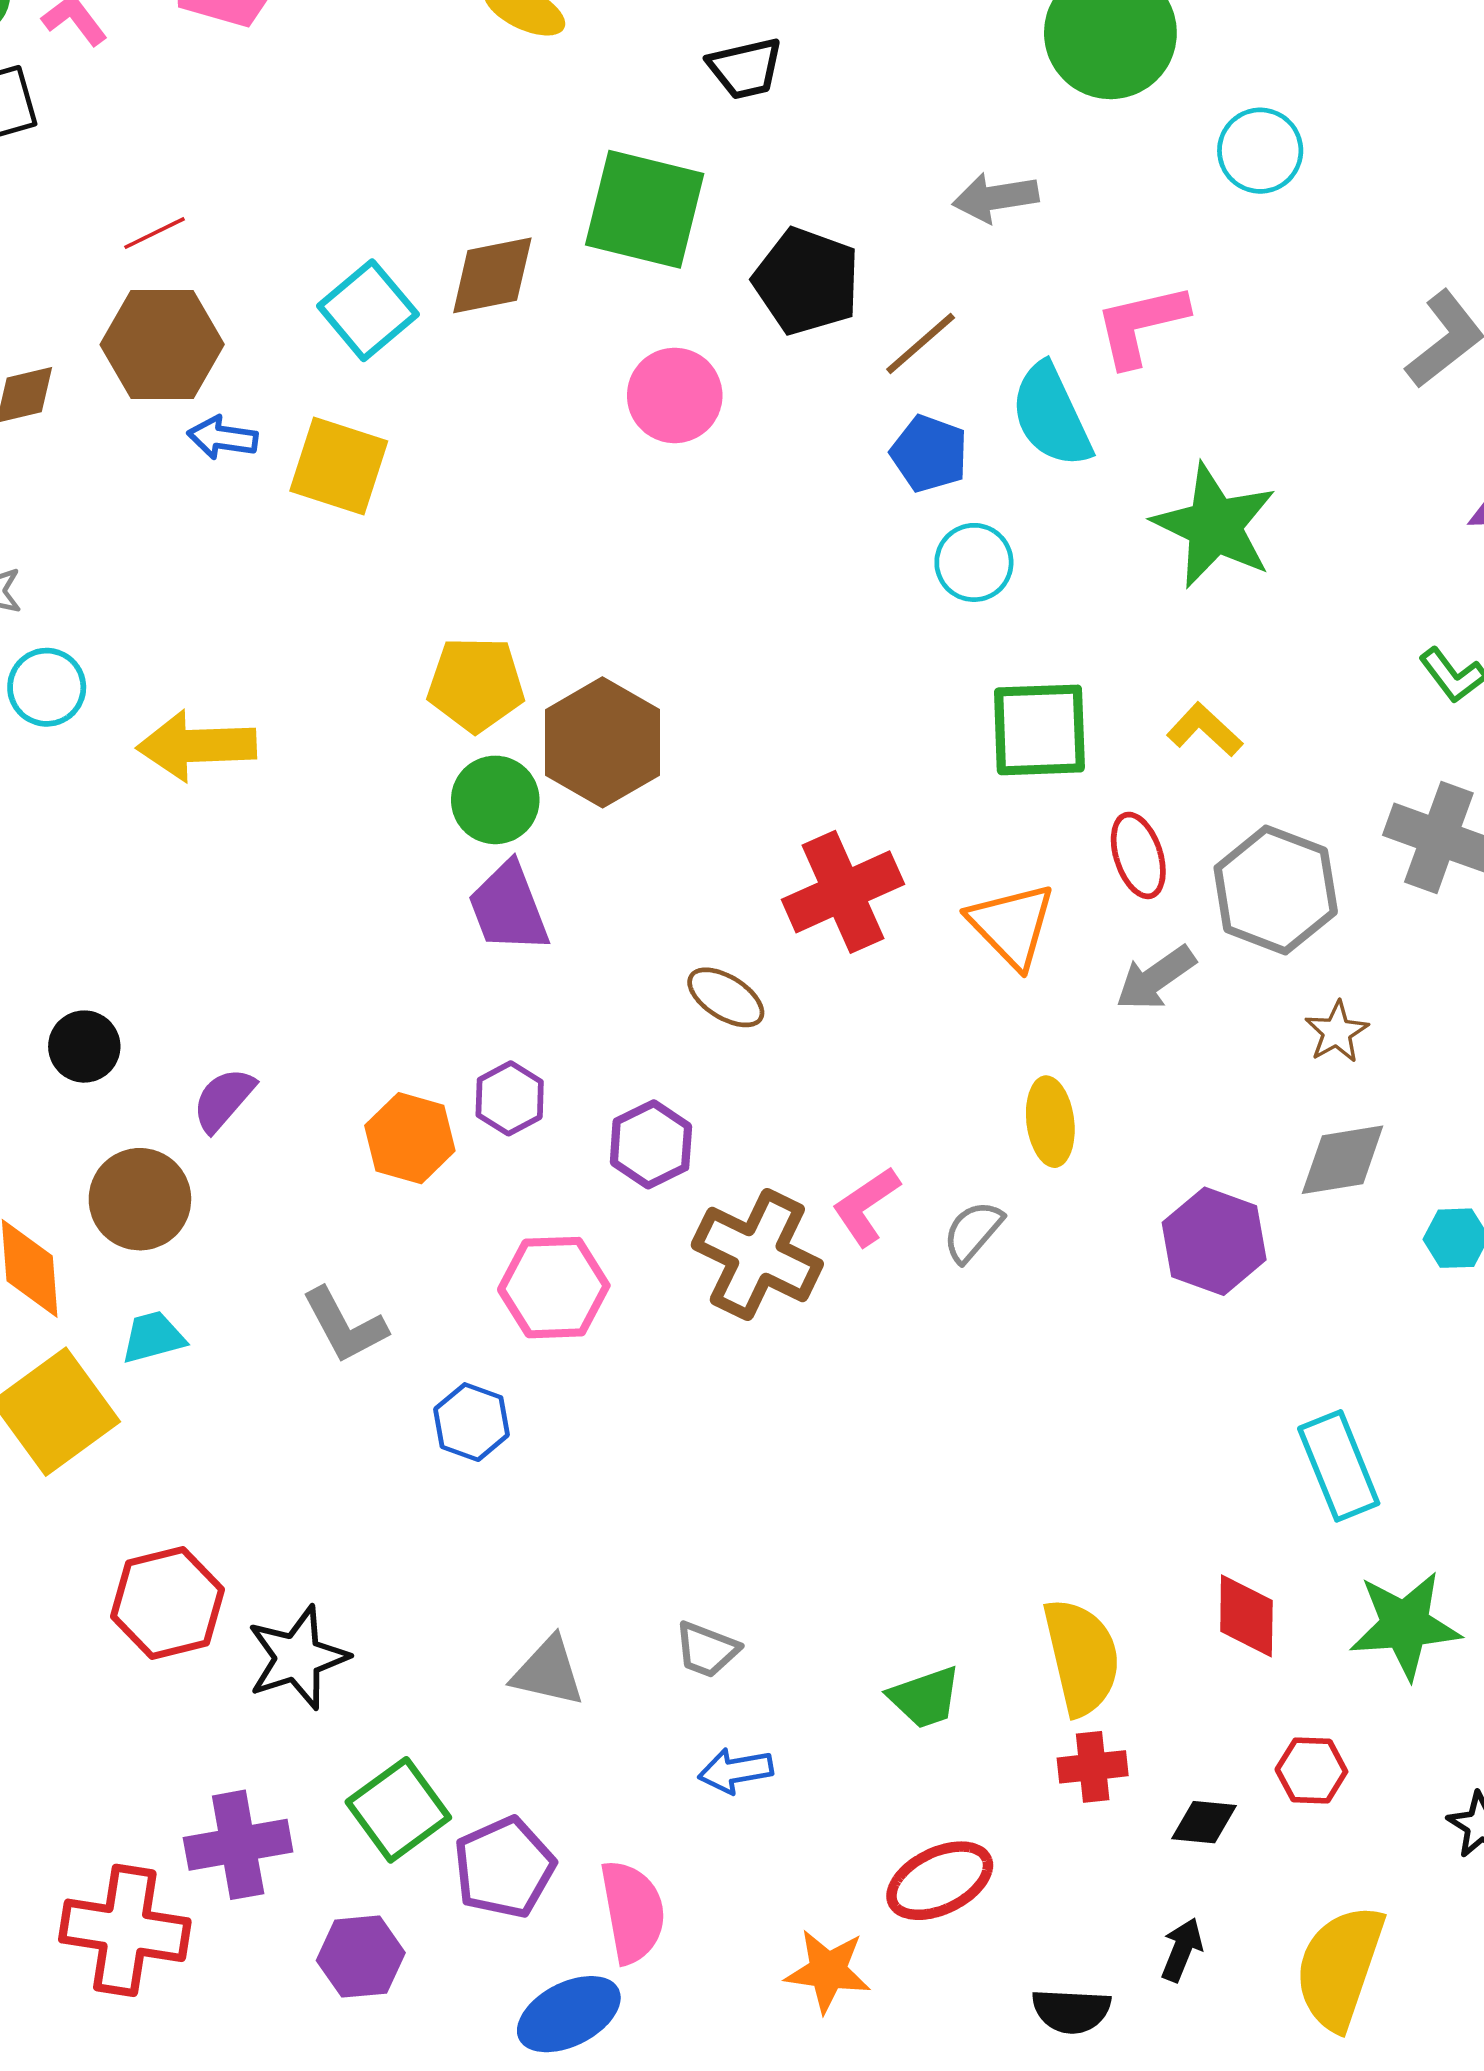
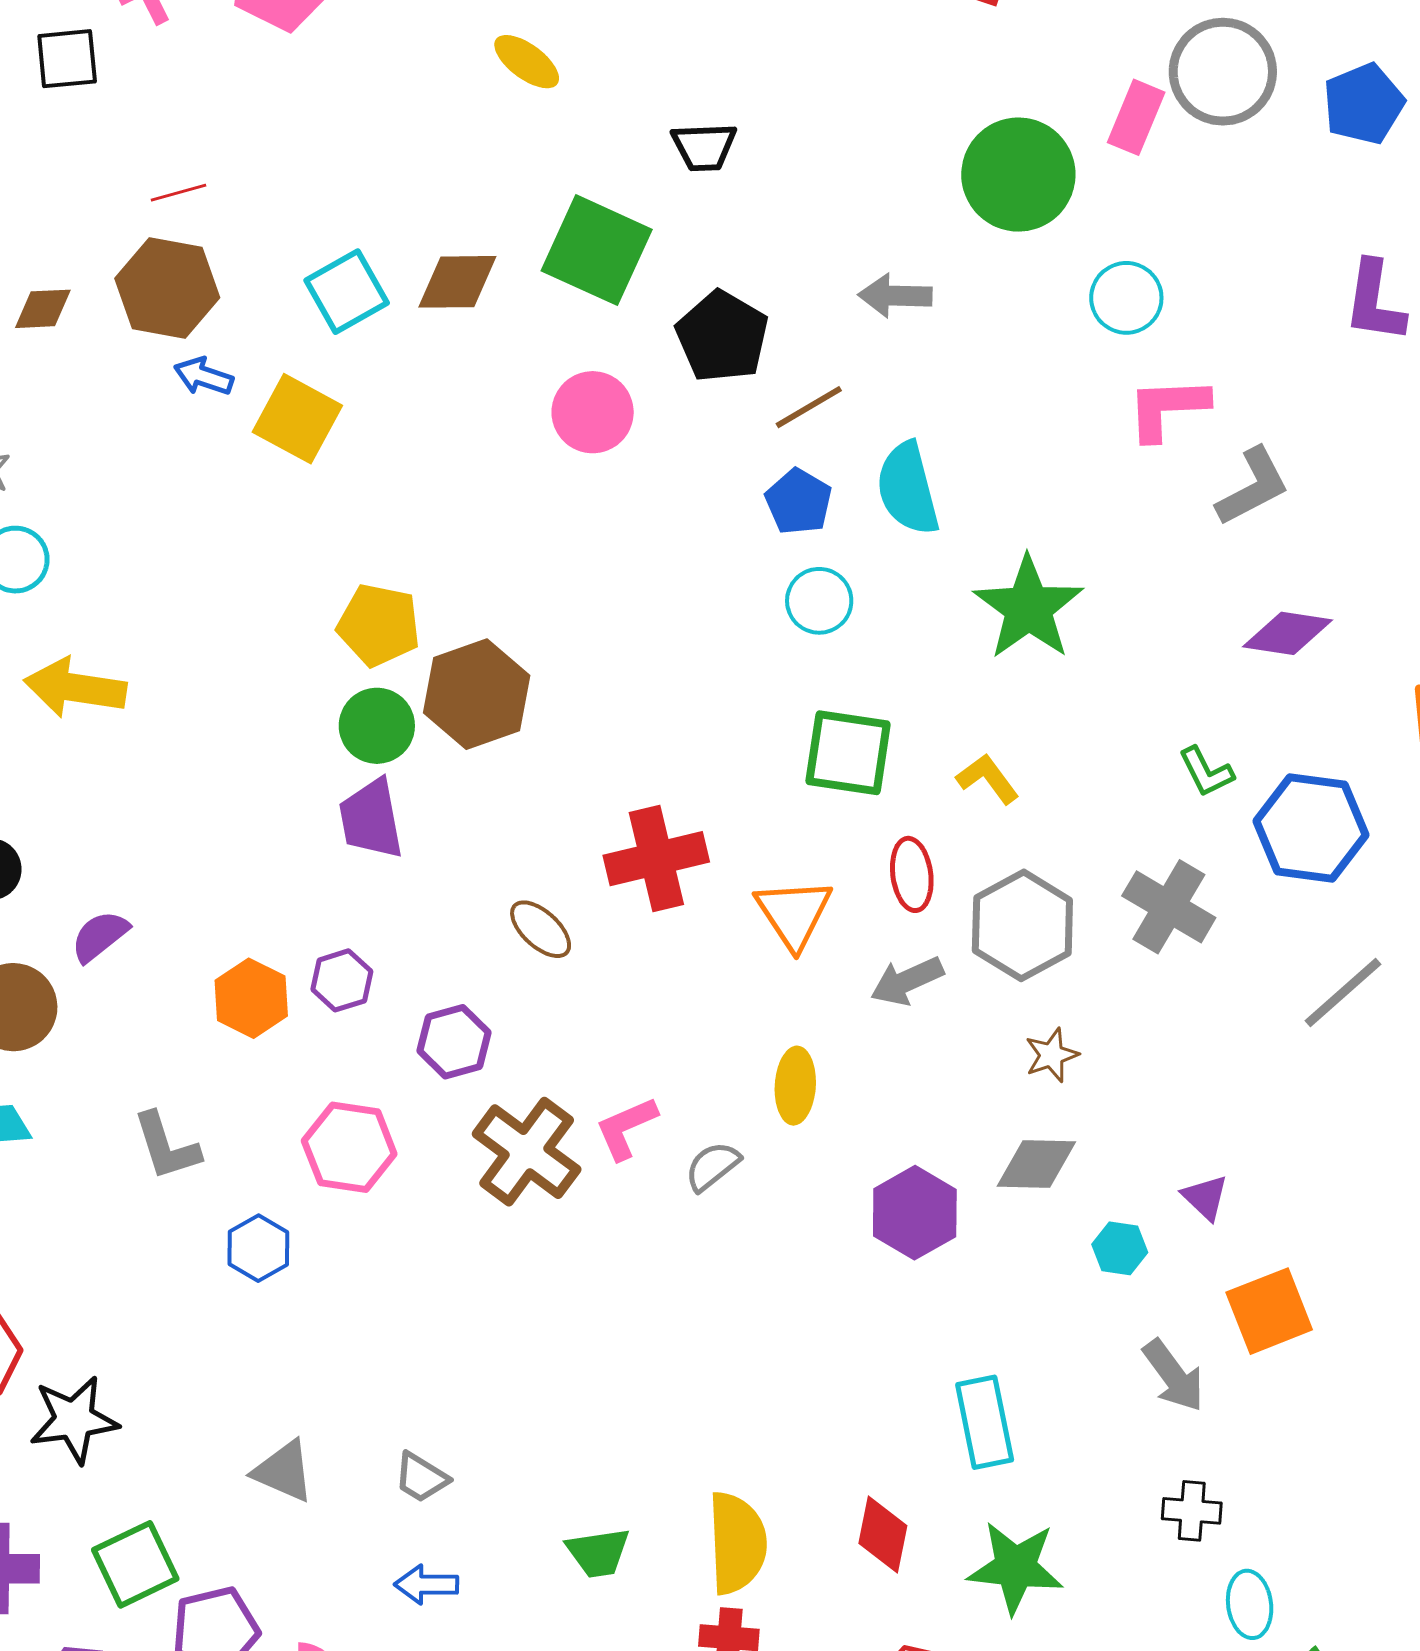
pink L-shape: (1141, 325) -> (1167, 408), moved
yellow arrow: (197, 746) -> (75, 688), moved

